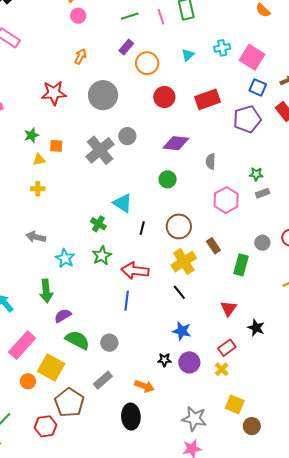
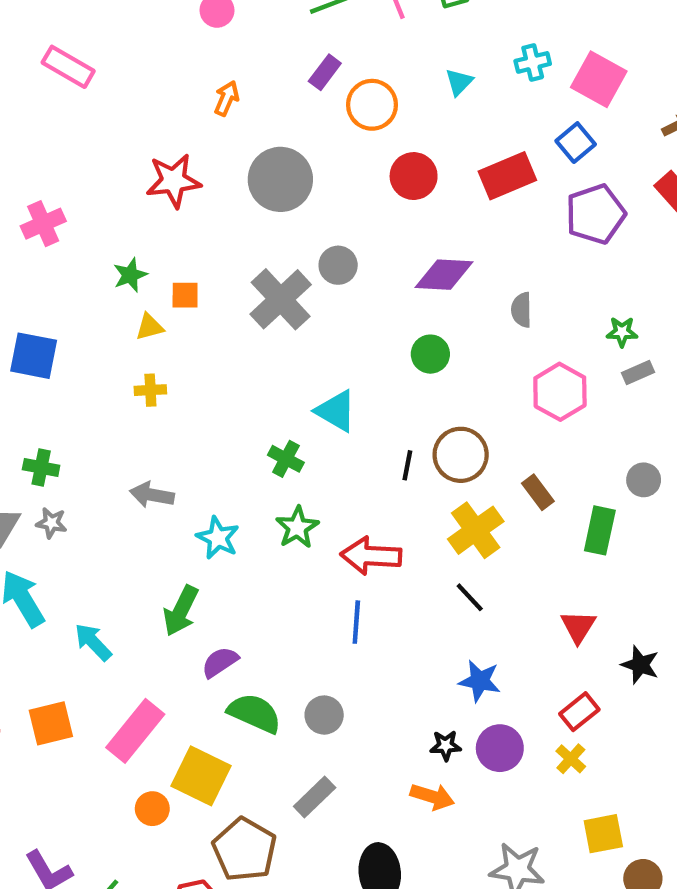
blue square: (258, 87) -> (576, 143), moved, turned 30
black line: (142, 228) -> (407, 465), moved
green arrow: (46, 291) -> (181, 611), turned 35
orange arrow: (144, 386) -> (432, 797), moved
yellow square: (235, 404) -> (603, 834), turned -30

